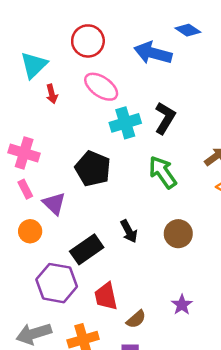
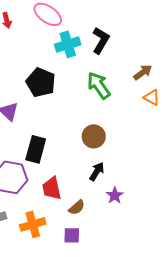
black arrow: (129, 231) -> (97, 171), moved, turned -120
brown circle: (178, 234) -> (94, 136), moved
black rectangle: (87, 249) -> (36, 149), turned -40

